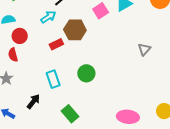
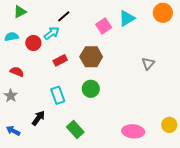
brown hexagon: (75, 30) -> (91, 57), moved
red circle: (20, 36) -> (33, 43), moved
red semicircle: (13, 55) -> (17, 72), turned 128

